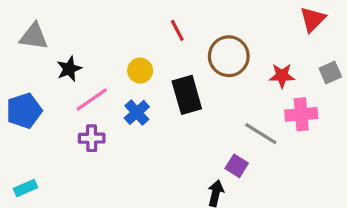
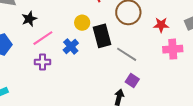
yellow circle: (140, 71) -> (82, 23), moved
gray line: (261, 134) -> (127, 54), moved

